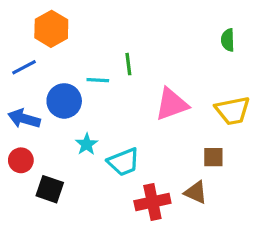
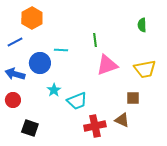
green line: (128, 64) -> (95, 40), moved
black square: (50, 189) -> (30, 128), moved

